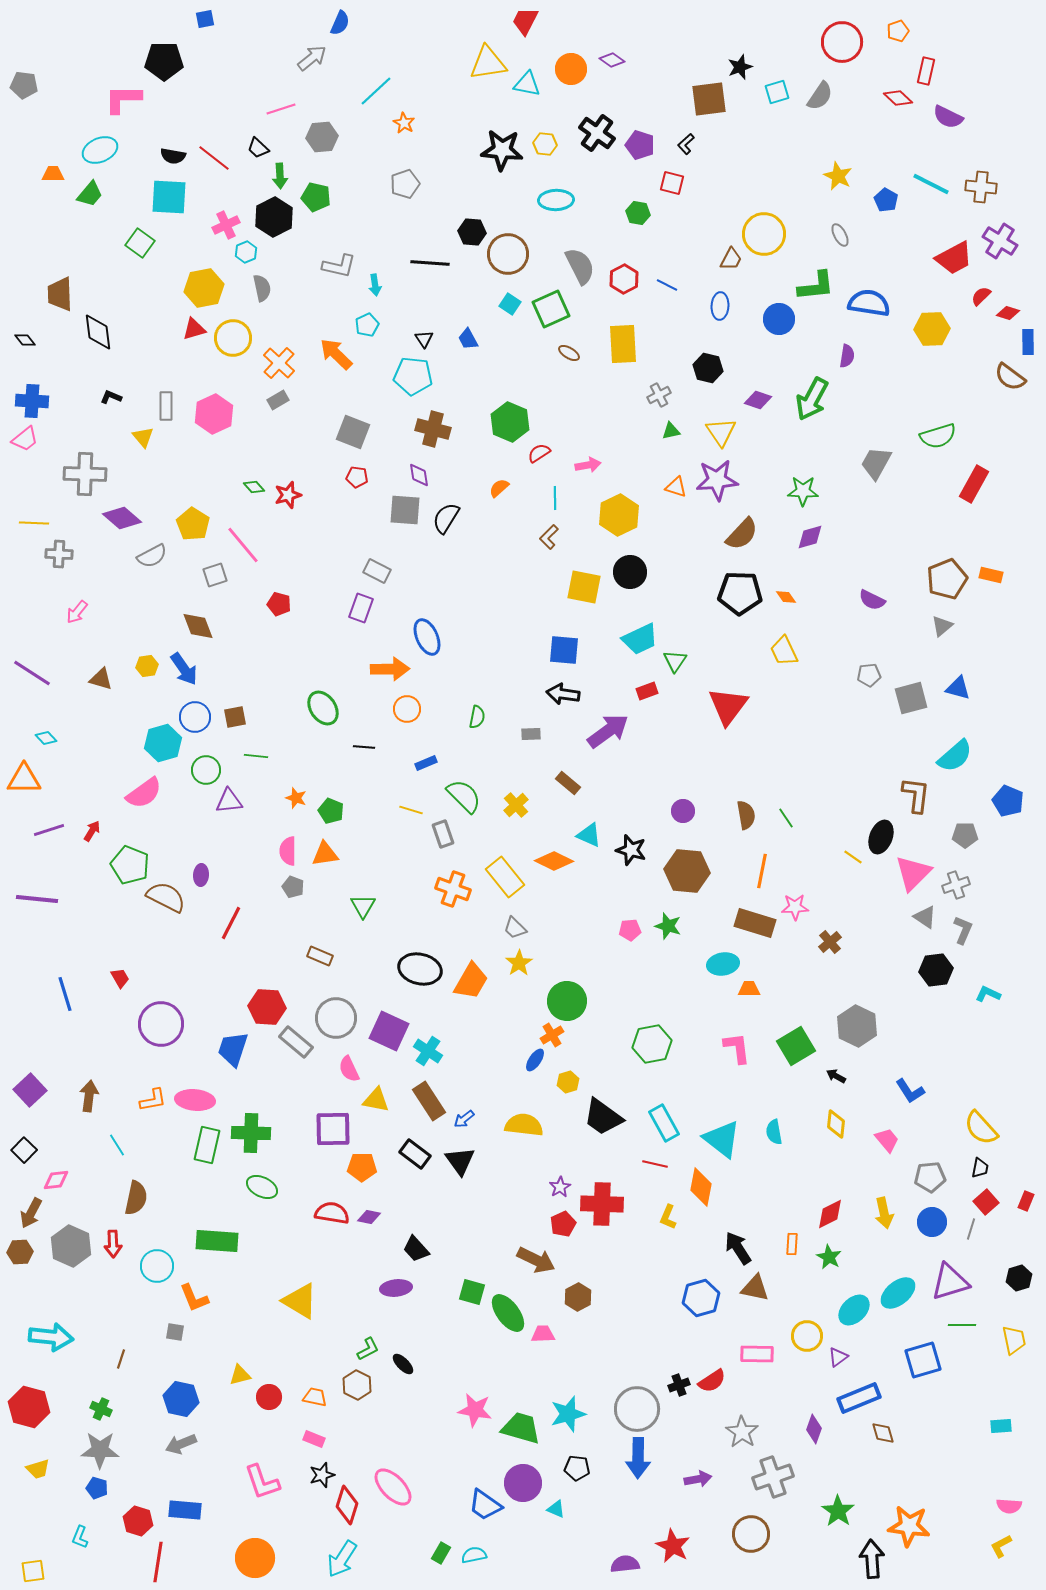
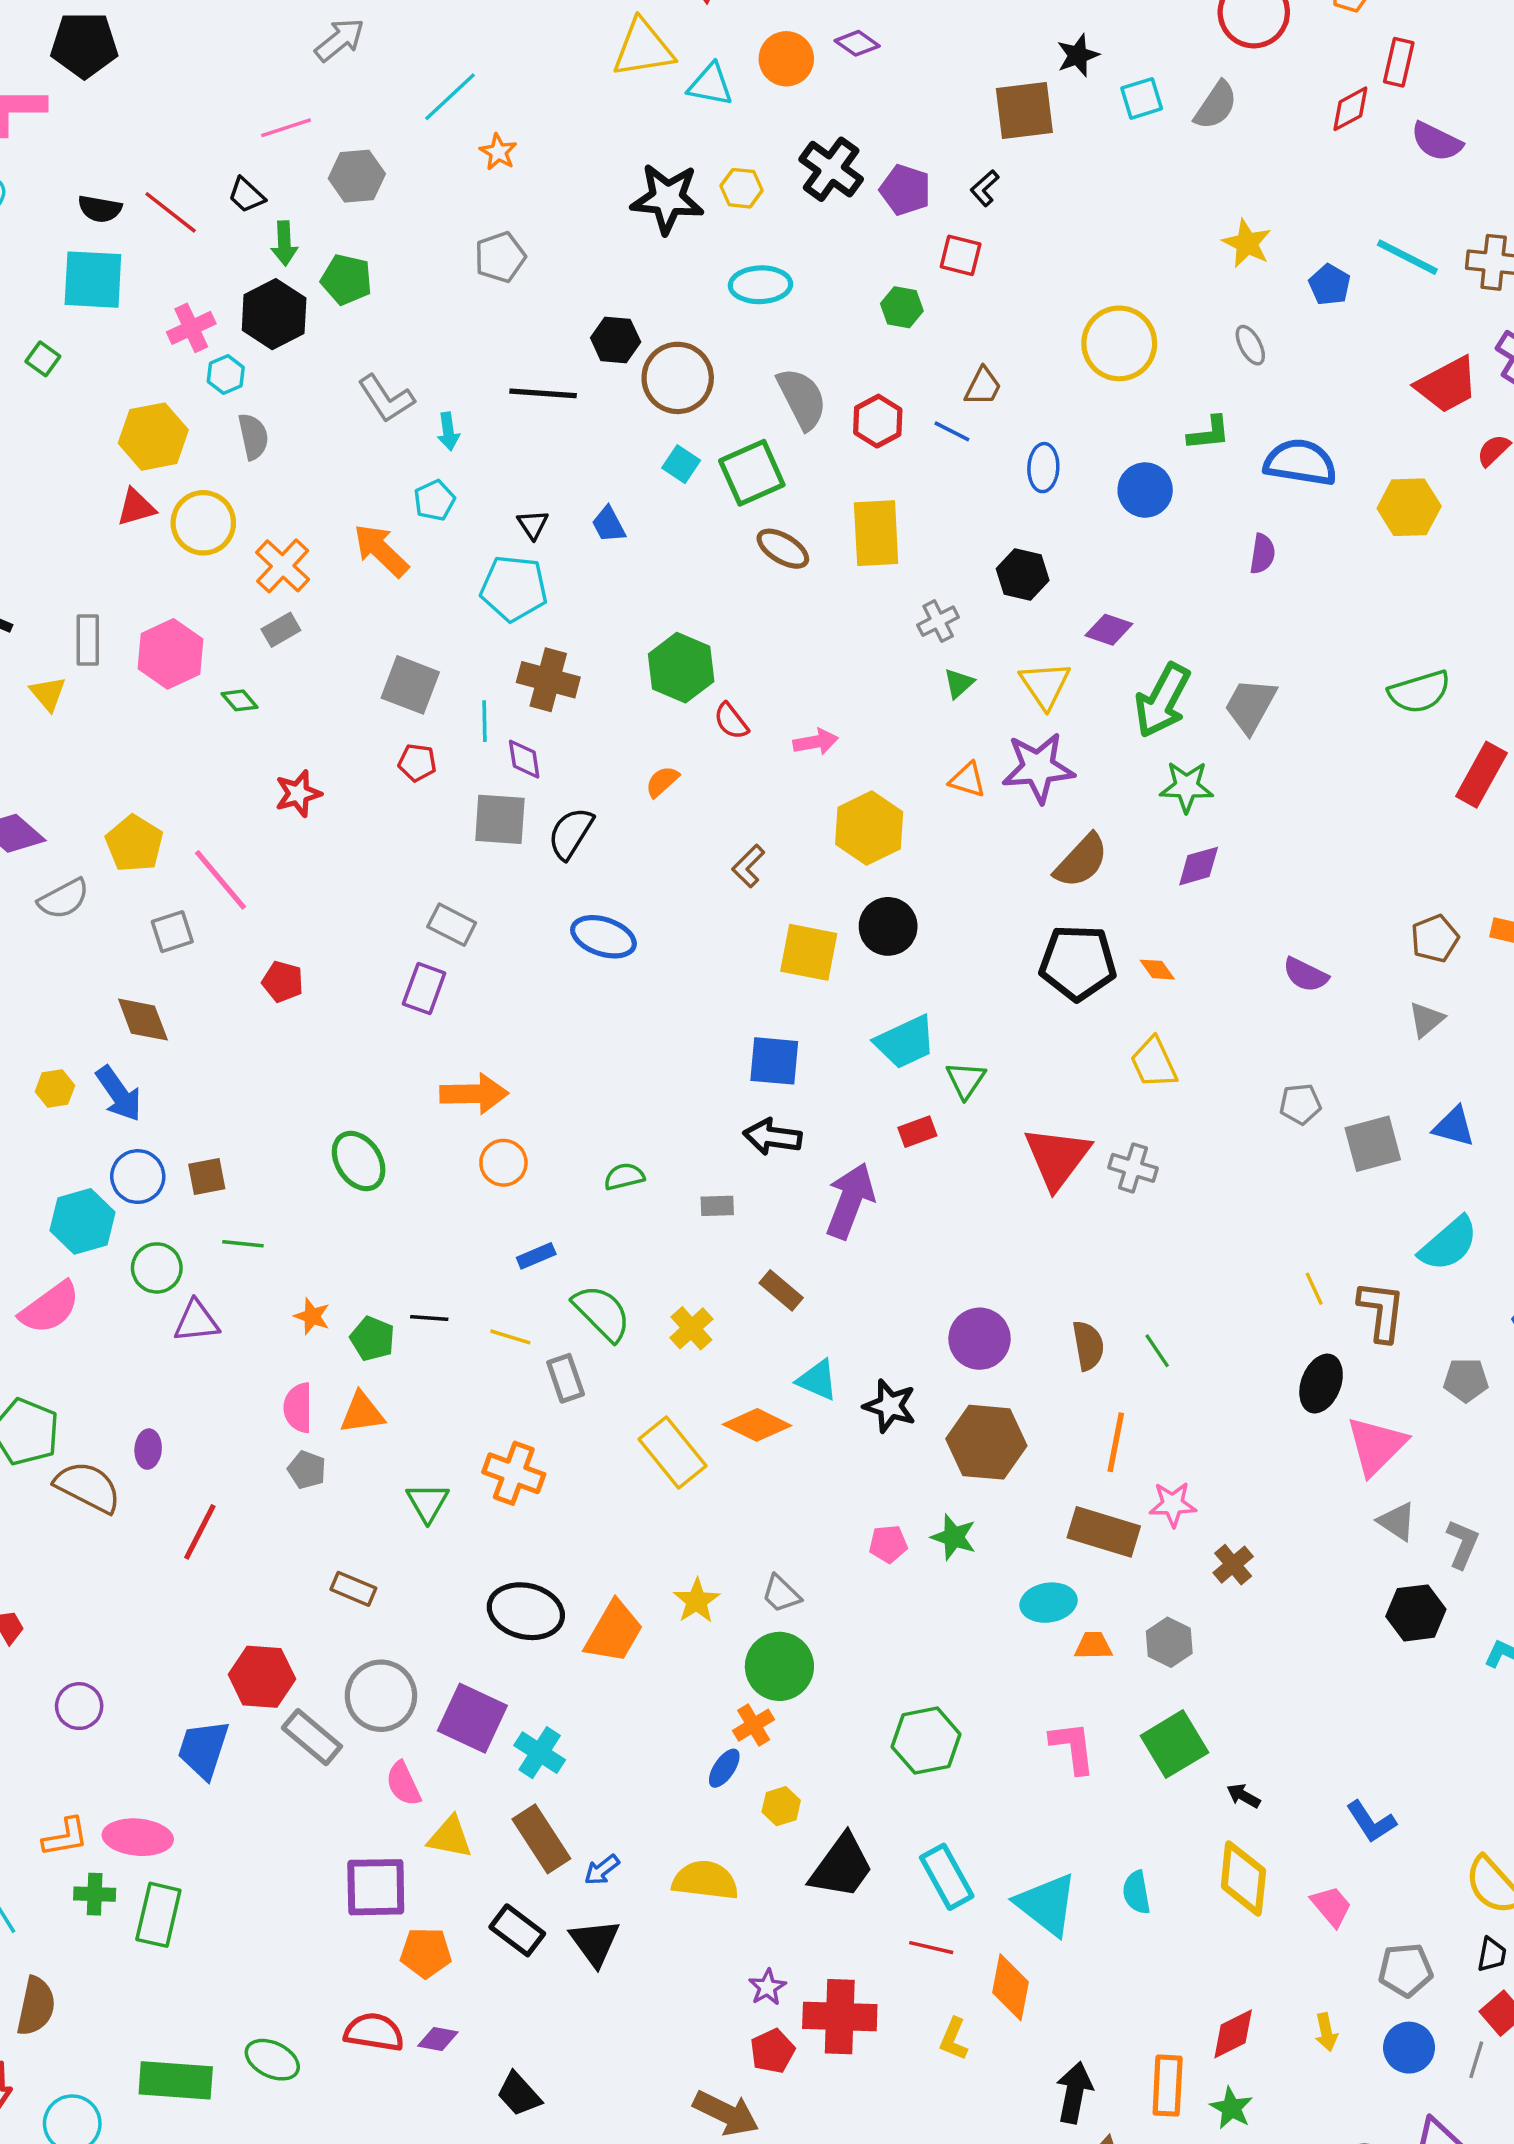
red diamond: (898, 98) -> (1350, 109), turned -72
green square: (140, 243) -> (43, 359), size x0.7
brown trapezoid: (731, 259) -> (983, 387), moved
gray L-shape: (339, 266) -> (386, 399), turned 44
green L-shape: (816, 286) -> (1209, 433), size x0.7
brown ellipse: (569, 353) -> (783, 549), size x1.4
green arrow: (812, 399) -> (1162, 700), moved
green triangle: (671, 431) -> (959, 683), turned -30
red semicircle: (539, 453) -> (731, 721), turned -95
gray trapezoid: (876, 463) -> (1250, 706), moved
green diamond: (254, 487) -> (240, 700), moved
cyan line: (555, 498) -> (484, 721), moved
brown pentagon: (947, 579) -> (1435, 938), size x0.7
blue ellipse: (427, 637) -> (603, 937), moved, turned -48
green semicircle: (477, 717) -> (624, 1177), turned -115
purple arrow: (608, 731) -> (850, 1201), turned -33
black line: (364, 747) -> (429, 1318), moved
purple circle: (683, 811) -> (980, 1339), size x1.5
yellow line: (853, 857) -> (1314, 1289), moved, turned 30
gray cross: (956, 885) -> (1133, 1168), moved, turned 36
orange cross: (453, 889) -> (514, 1473), moved
gray trapezoid: (515, 928) -> (781, 1594), moved
purple circle: (161, 1024) -> (79, 1706), size x0.6
gray hexagon: (857, 1026) -> (1169, 1642), moved, size x0.7
black trapezoid: (603, 1117) -> (842, 1866), turned -90
yellow diamond: (836, 1124) -> (1243, 1879), size x1.5
green cross: (251, 1133) -> (95, 1894), moved, size x0.6
green ellipse: (262, 1187) -> (272, 2060), moved
yellow arrow: (884, 1213) -> (1326, 2032), size x0.7
orange rectangle: (792, 1244) -> (1168, 2086), size x1.6
black arrow: (738, 1248) -> (1074, 2092), turned 44

